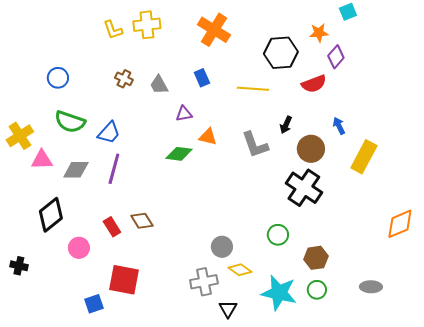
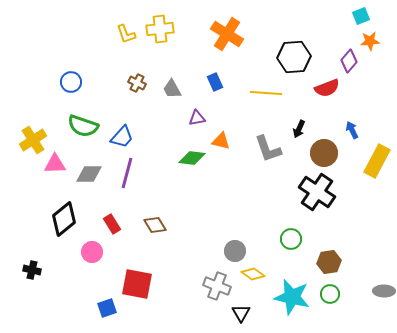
orange star: (319, 33) -> (370, 41), moved
red rectangle: (112, 227) -> (112, 224), moved
gray cross: (204, 282) -> (217, 286), turned 32

